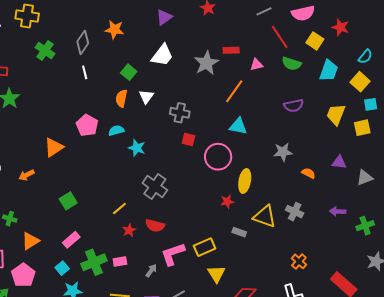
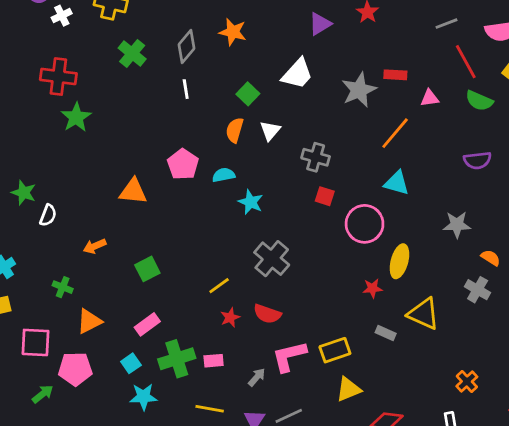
purple triangle: (164, 17) -> (320, 24), moved
orange triangle: (54, 147) -> (133, 191), turned 35
orange arrow: (26, 175) -> (95, 246), moved
gray cross: (295, 212) -> (478, 290), moved
yellow triangle: (216, 274) -> (348, 389), turned 36
pink pentagon: (23, 275) -> (75, 369), turned 30

